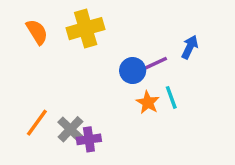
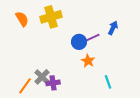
cyan line: (171, 97) -> (108, 82), moved
orange line: (37, 123) -> (25, 86), moved

